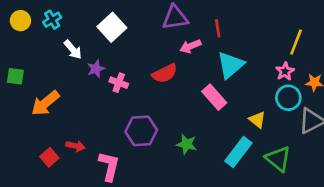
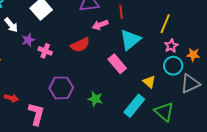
yellow line: (296, 42) -> (165, 24), moved

